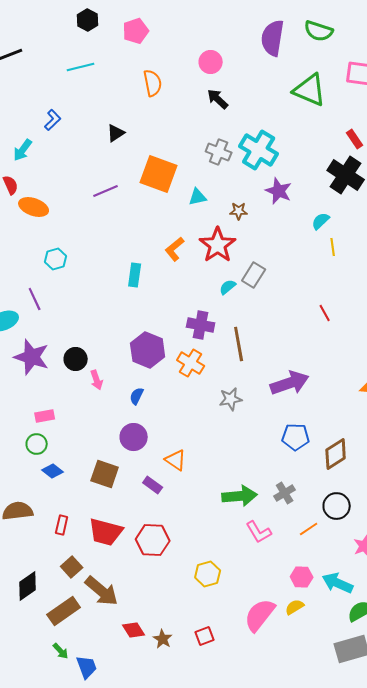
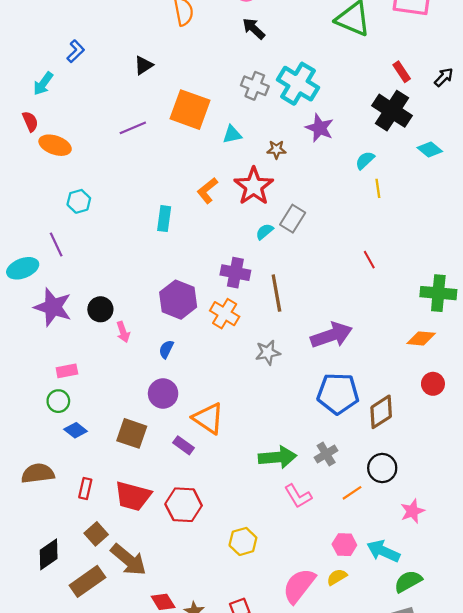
blue pentagon: (296, 437) -> (338, 394), size x1.4
orange triangle: (176, 460) -> (208, 418), size x1.4

